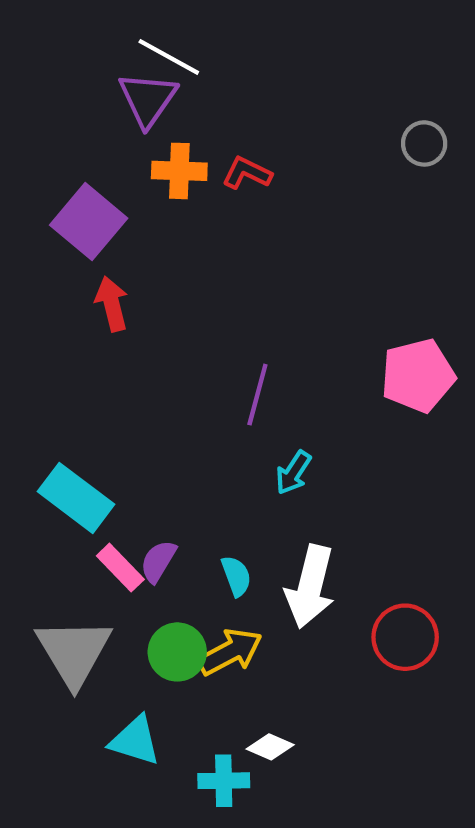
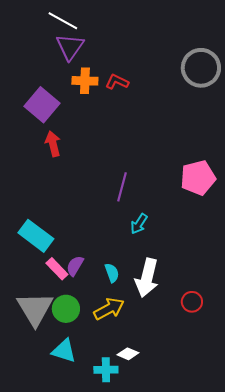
white line: (169, 57) -> (63, 21), moved
gray circle: (424, 143) -> (201, 68), size x1.8
red circle: (405, 637) -> (192, 302), size x0.7
green circle: (177, 652) -> (66, 309), moved

